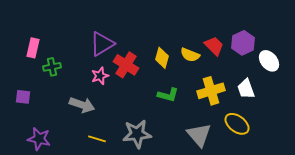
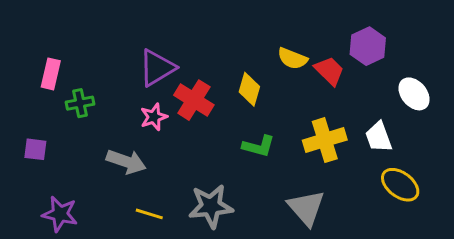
purple hexagon: (243, 43) -> (368, 46), moved
yellow semicircle: (190, 55) -> (292, 58), moved
yellow ellipse: (237, 124) -> (400, 185), moved

